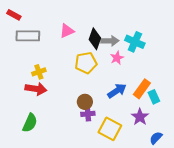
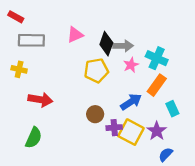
cyan cross: (135, 42) -> (157, 58), moved
yellow cross: (39, 72) -> (19, 69), moved, turned 32
orange rectangle: (142, 89) -> (157, 85), moved
purple cross: (88, 114) -> (114, 128), moved
yellow square: (110, 129) -> (131, 132), moved
blue semicircle: (156, 138) -> (166, 154), moved

